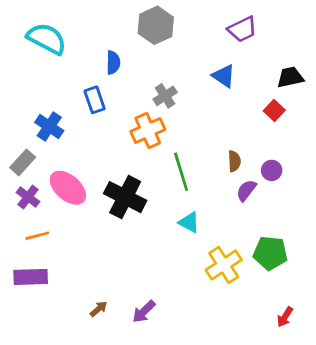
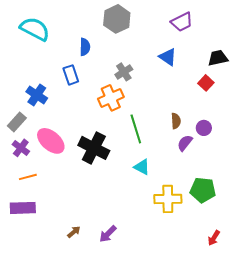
yellow cross: (224, 265) -> (168, 199), turned 32

